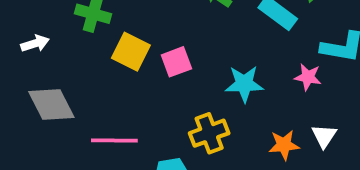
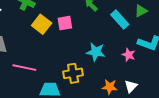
pink square: (176, 62) -> (65, 23), moved

